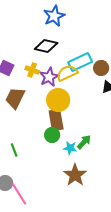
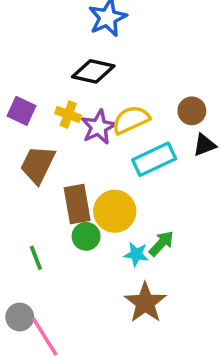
cyan rectangle: (80, 62) -> (154, 159), moved
yellow circle: (58, 100) -> (115, 211), moved
brown rectangle: (56, 120) -> (77, 204), moved
green circle: (52, 135) -> (86, 236), moved

